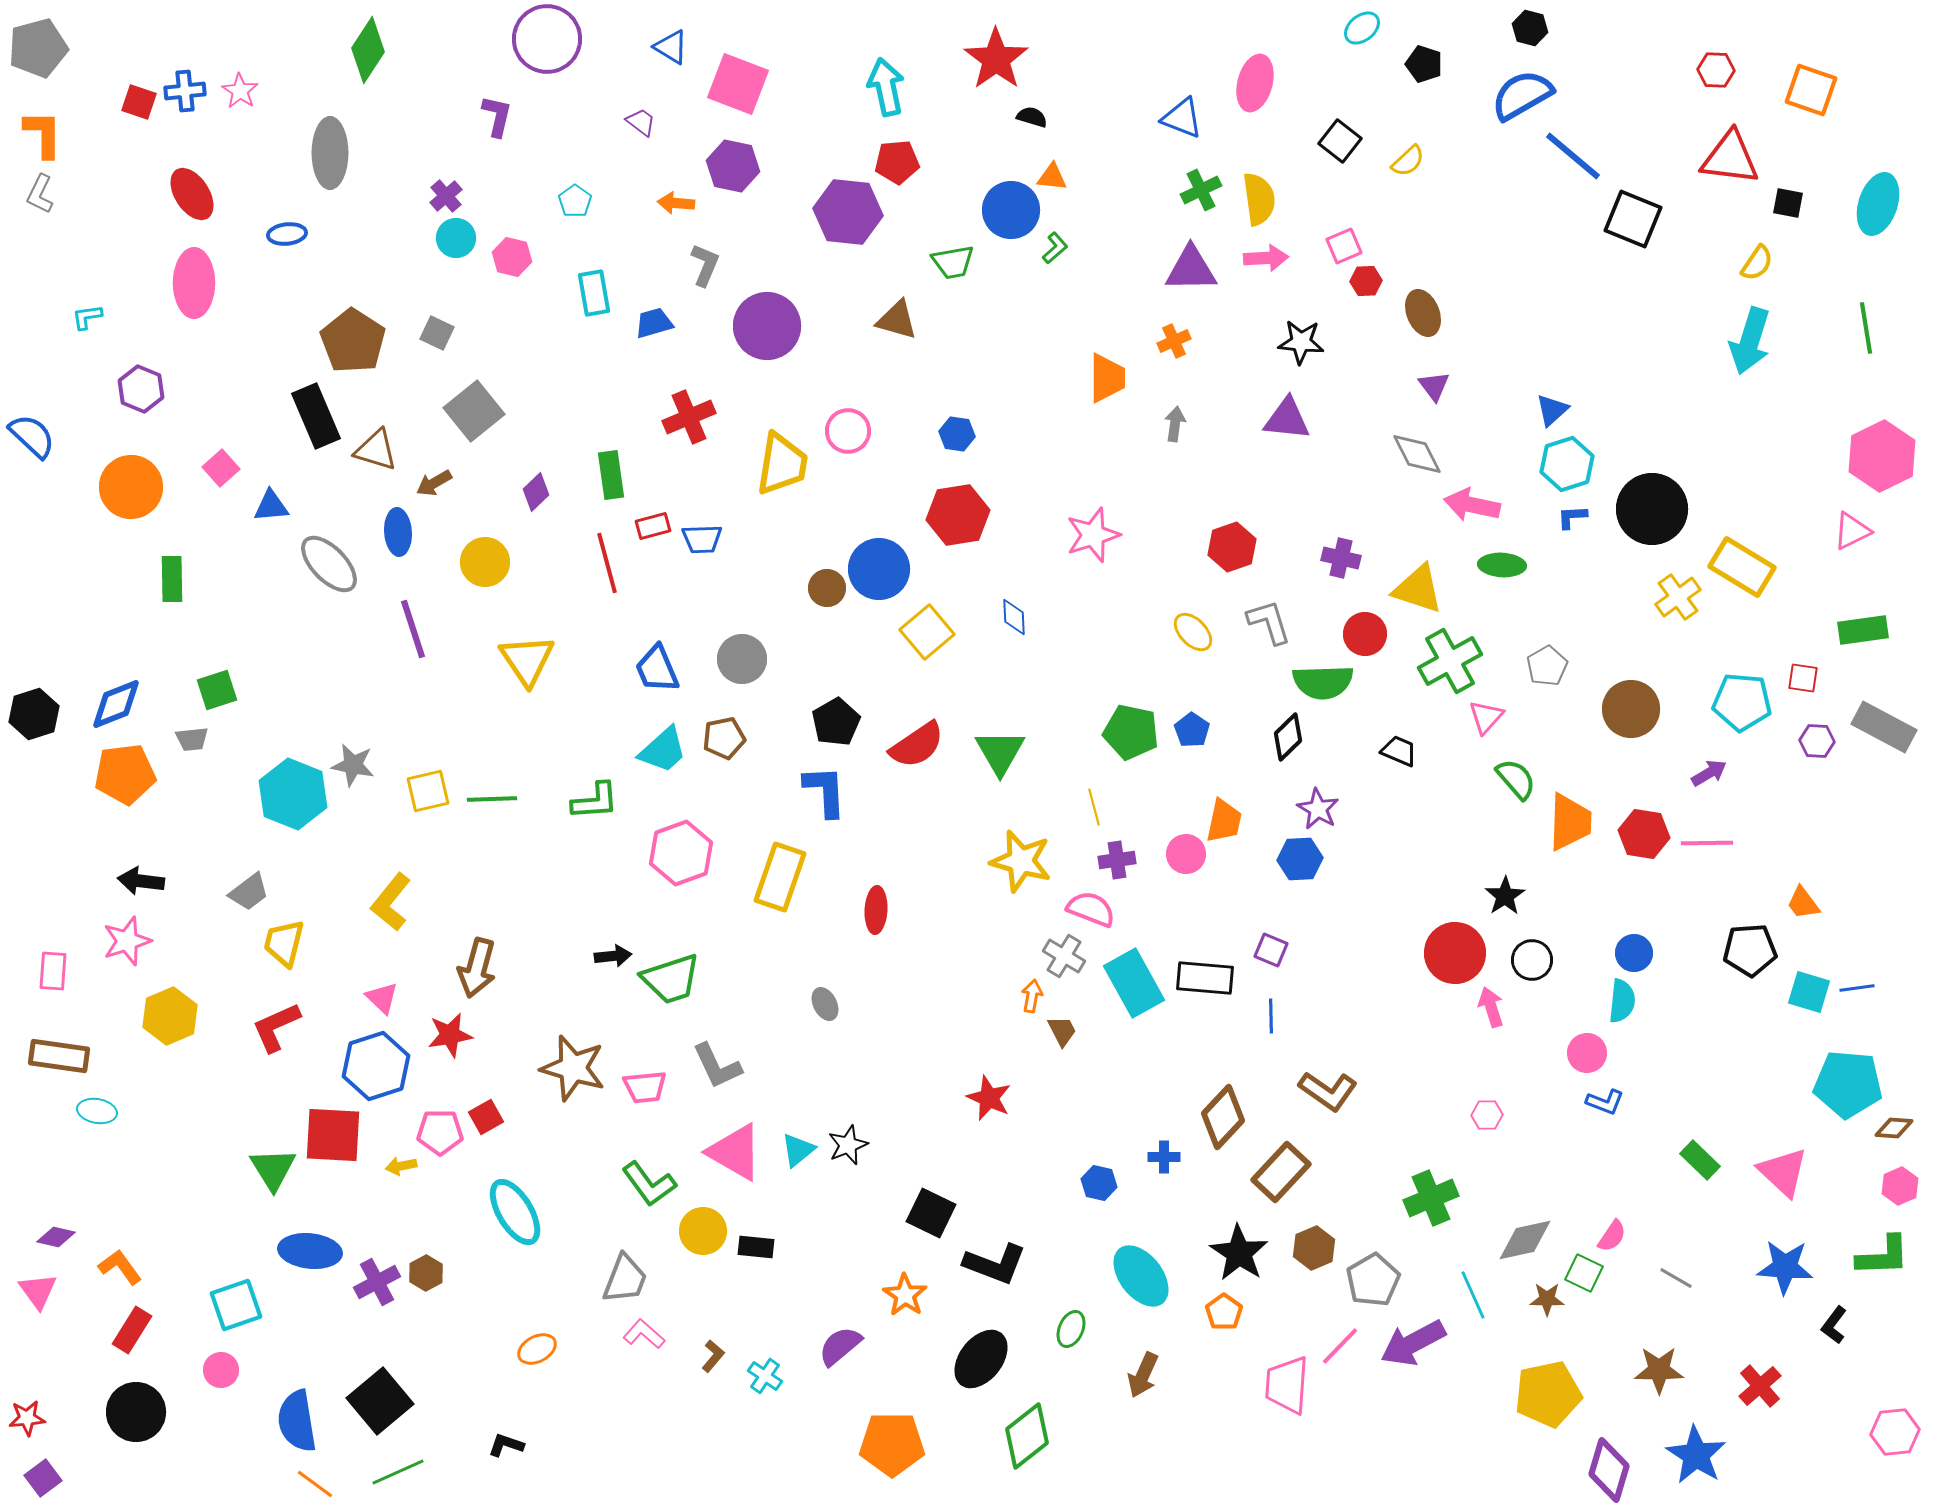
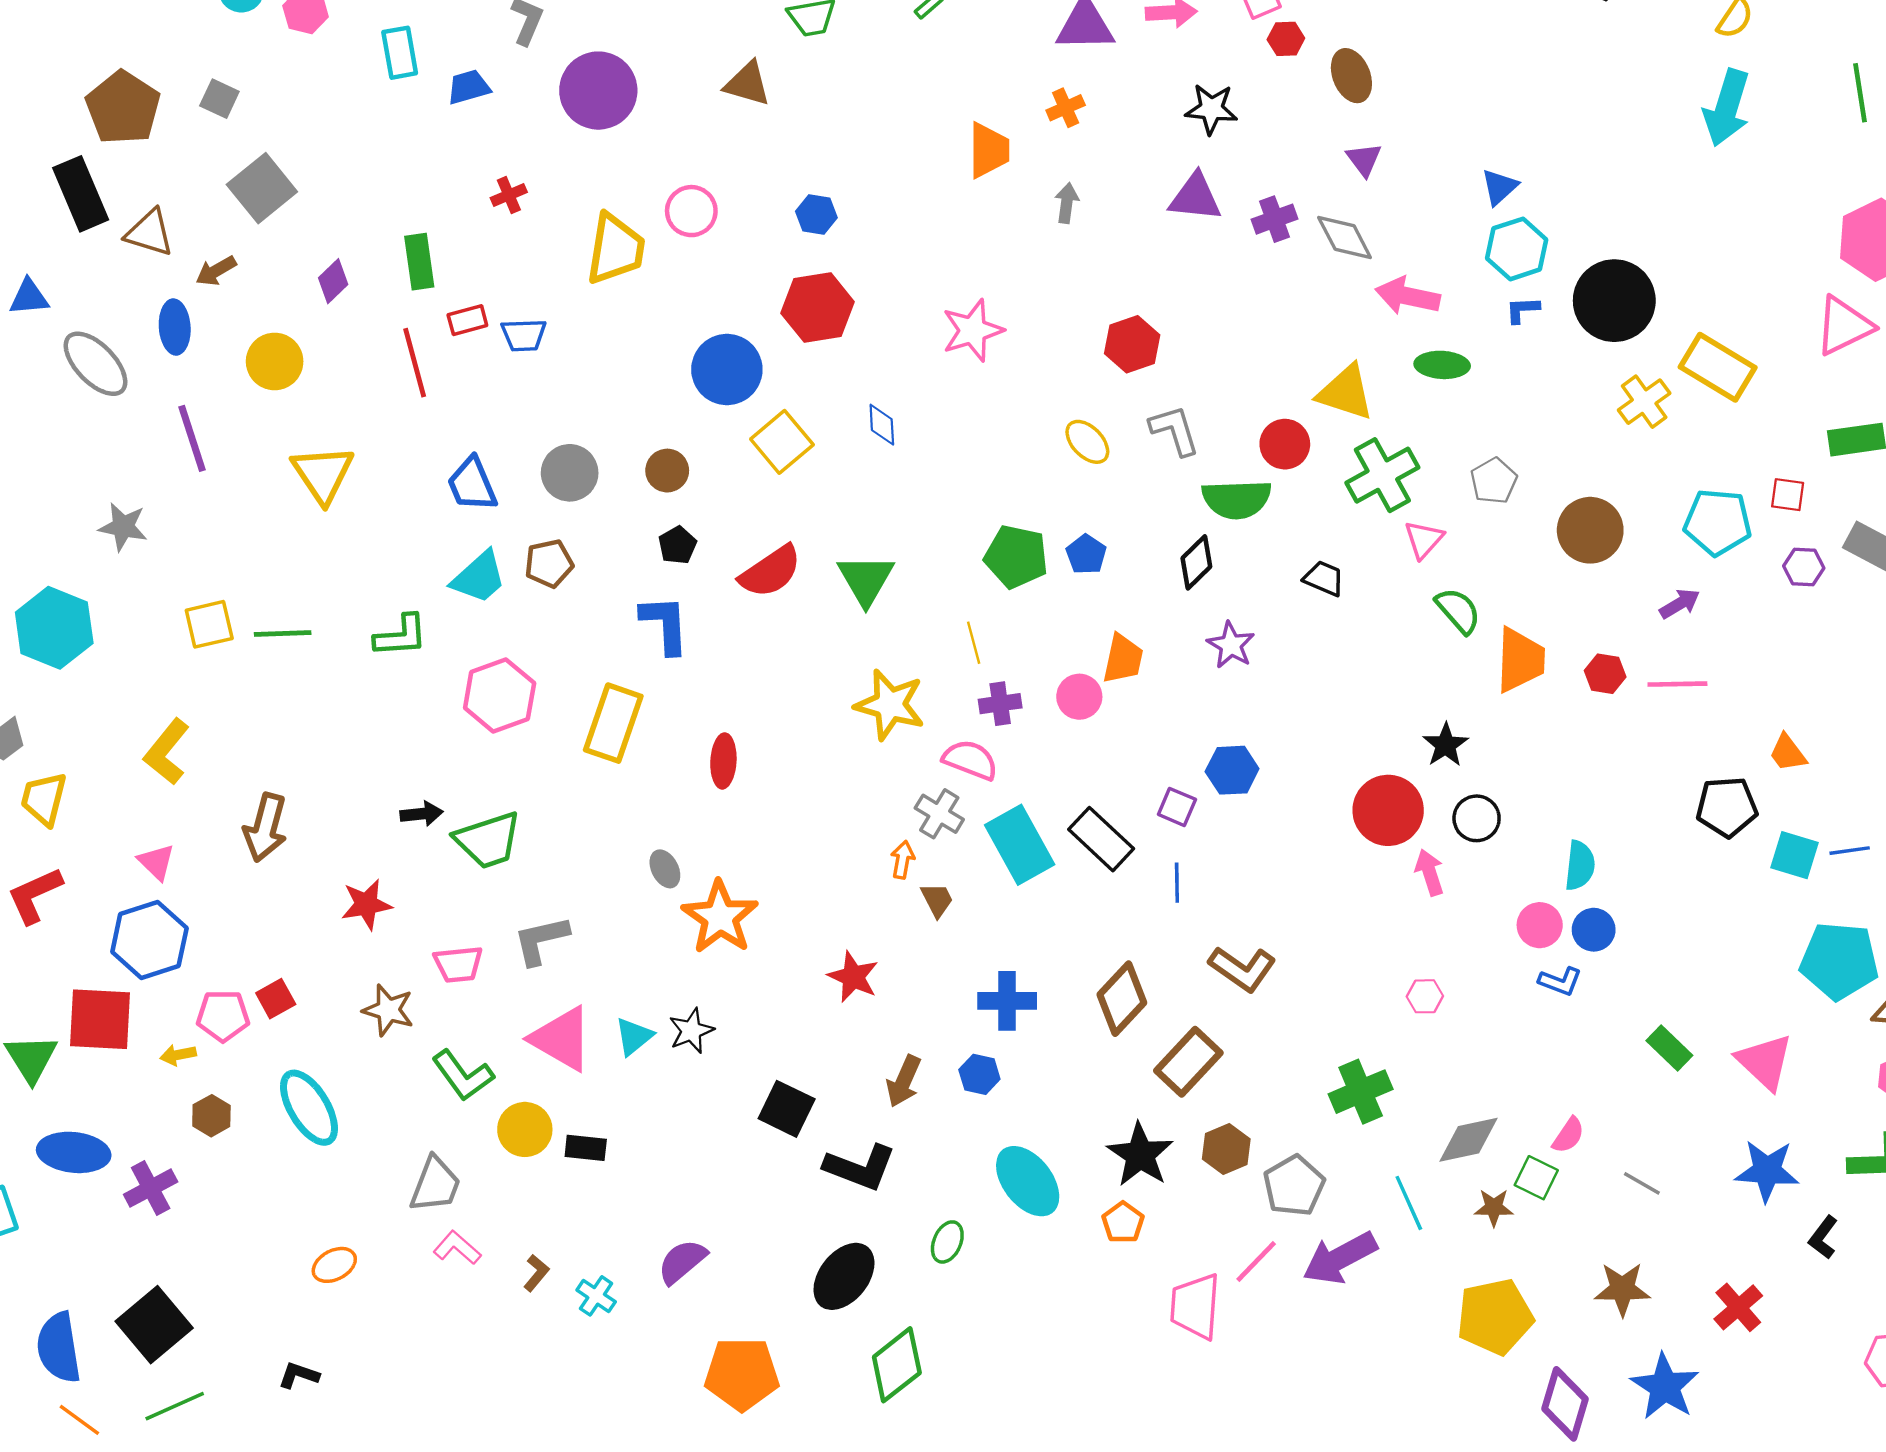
red cross: (689, 417) -> (509, 195), size x0.6
pink triangle: (1852, 531) -> (1844, 326), size x1.4
purple cross: (1341, 558) -> (1274, 219), moved, turned -33
brown circle: (827, 588) -> (667, 471), moved
black pentagon: (836, 722) -> (678, 545), size x0.7
gray star: (353, 765) -> (123, 527), moved
red hexagon: (1644, 834) -> (1605, 674), size x0.7
blue hexagon: (1300, 859) -> (1232, 770), moved
blue circle: (1634, 953) -> (1594, 930), moved
black rectangle: (1205, 978) -> (1101, 839), turned 38
red star: (450, 1035) -> (366, 904), moved
gray L-shape: (717, 1066) -> (541, 940), turned 102
brown star: (573, 1068) -> (388, 1010), moved, size x0.7
blue cross: (1164, 1157) -> (1007, 1001), moved, size x1.6
brown hexagon: (426, 1273) -> (211, 1116), moved
orange star: (905, 1295) -> (720, 917), moved, size x1.5
brown arrow: (1143, 1375) -> (904, 1081), moved

